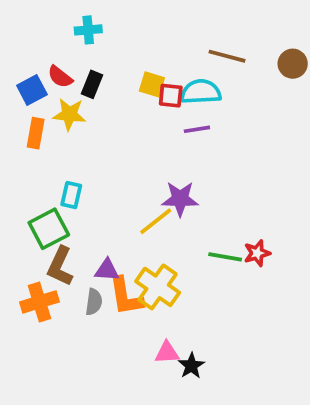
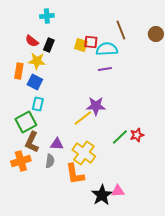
brown line: (227, 56) -> (121, 30), turned 54
blue square: (32, 90) -> (35, 82), moved, turned -35
red square: (171, 96) -> (91, 42), moved
green line: (225, 257) -> (120, 137), turned -54
orange L-shape: (126, 296) -> (75, 174), moved
pink triangle: (167, 353) -> (118, 191), moved
black star: (191, 366) -> (102, 195), size x1.5

